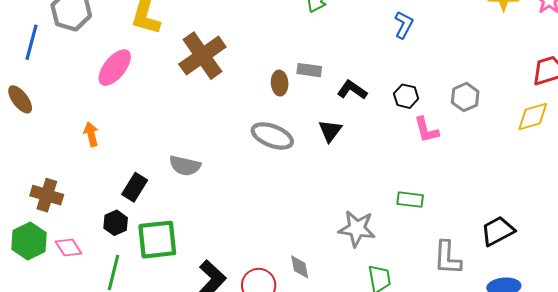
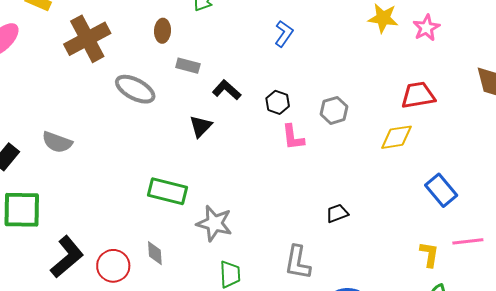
brown ellipse: (280, 83) -> (163, 31), moved
gray ellipse: (272, 136) -> (135, 89), moved
green rectangle: (410, 200) -> (168, 191), moved, size x1.5
black trapezoid: (498, 231) -> (337, 213), moved, size x0.7

